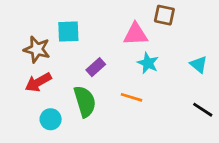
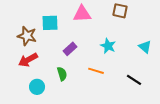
pink triangle: (136, 34) -> (82, 14), moved
green semicircle: (85, 101) -> (62, 74), size x0.6
black line: (203, 110) -> (134, 80), moved

